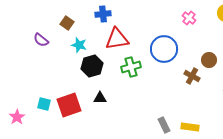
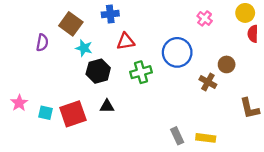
brown square: (67, 23) -> (71, 24), size x1.5
red triangle: (117, 39) -> (126, 41), size x0.7
purple semicircle: (41, 40) -> (42, 43), turned -119
pink star: (17, 117) -> (19, 103), moved

